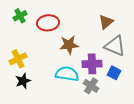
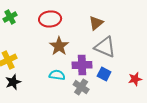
red ellipse: (48, 23) -> (50, 19), moved
brown star: (69, 45) -> (59, 46), turned -30
cyan semicircle: (67, 74) -> (57, 75), size x0.7

